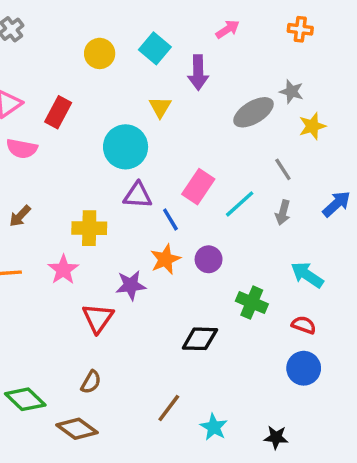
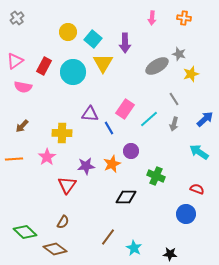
pink arrow: (228, 29) -> (152, 18), moved, turned 128
cyan square: (155, 48) -> (93, 39), moved
yellow triangle: (160, 107) -> (103, 63), size x1.5
cyan circle: (126, 147) -> (73, 72), moved
orange star: (165, 259) -> (112, 164), moved
cyan arrow: (307, 275) -> (199, 152), moved
red semicircle: (304, 325) -> (197, 189), moved

